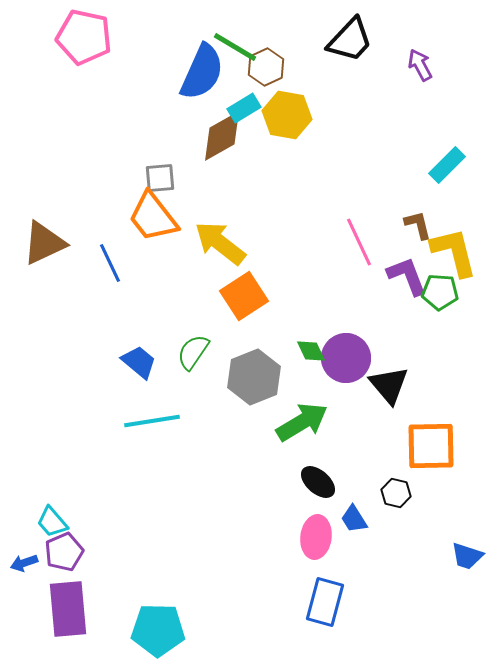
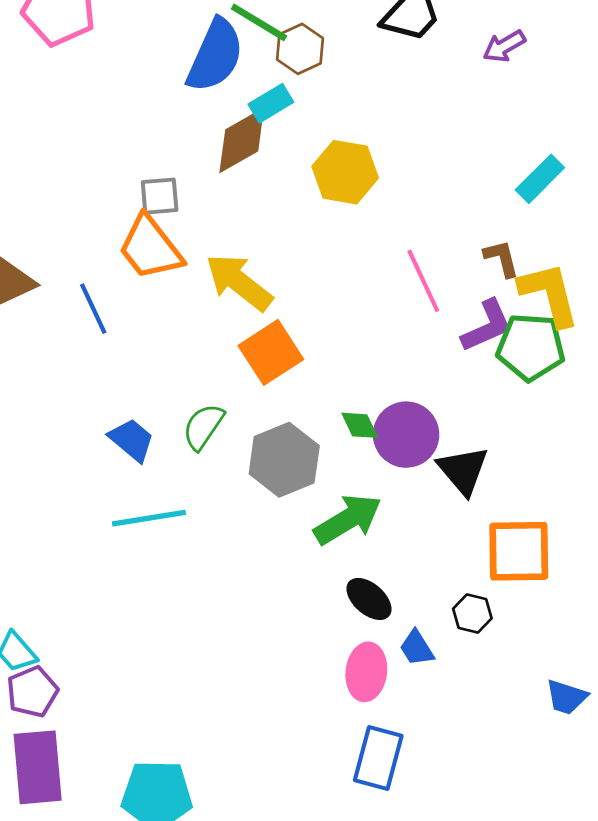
purple arrow: (420, 65) -> (504, 46), turned -92
yellow hexagon: (287, 115) -> (345, 172), moved
purple L-shape: (407, 276) -> (487, 326), turned 87
green pentagon: (440, 292) -> (531, 347), size x1.4

